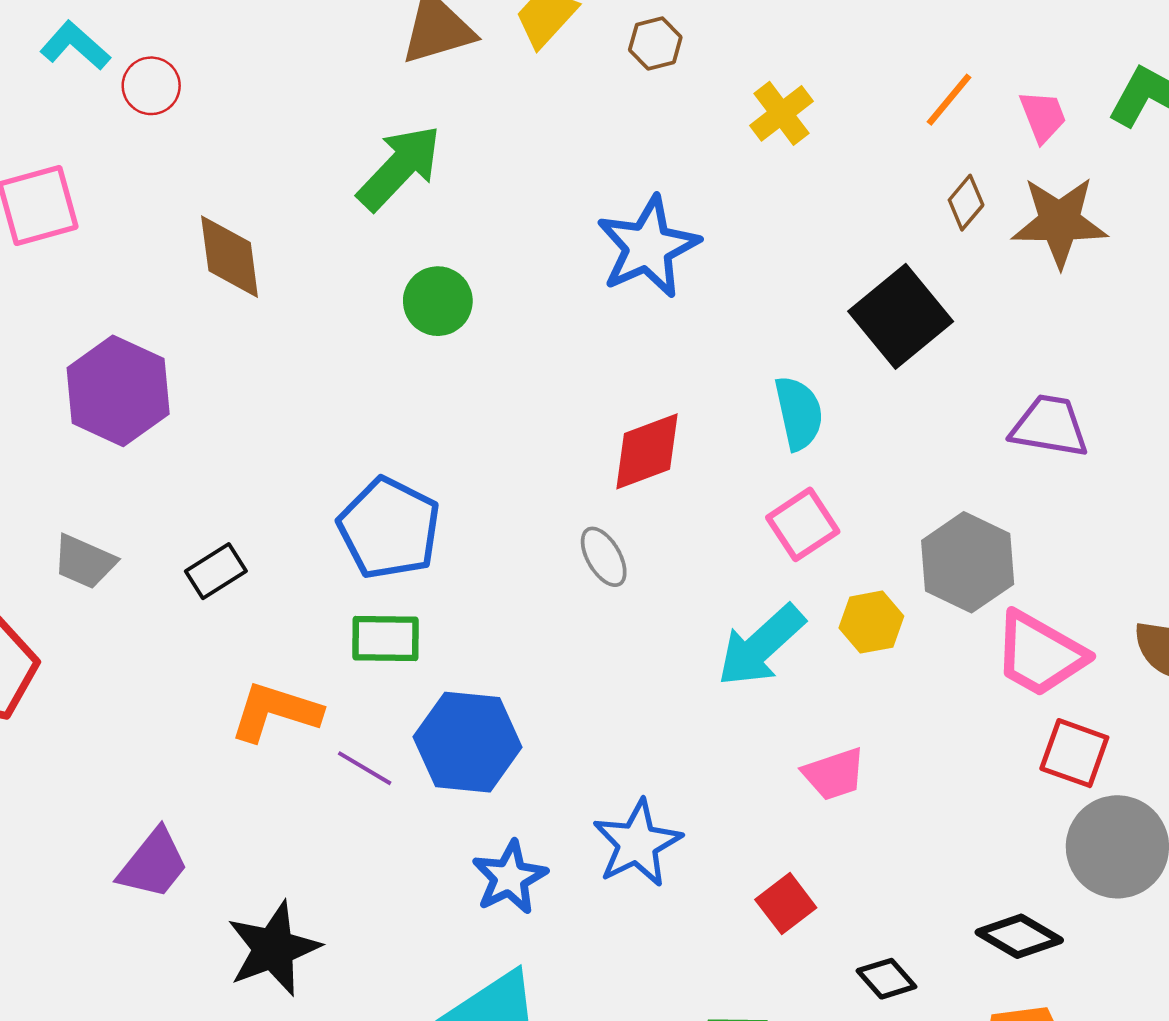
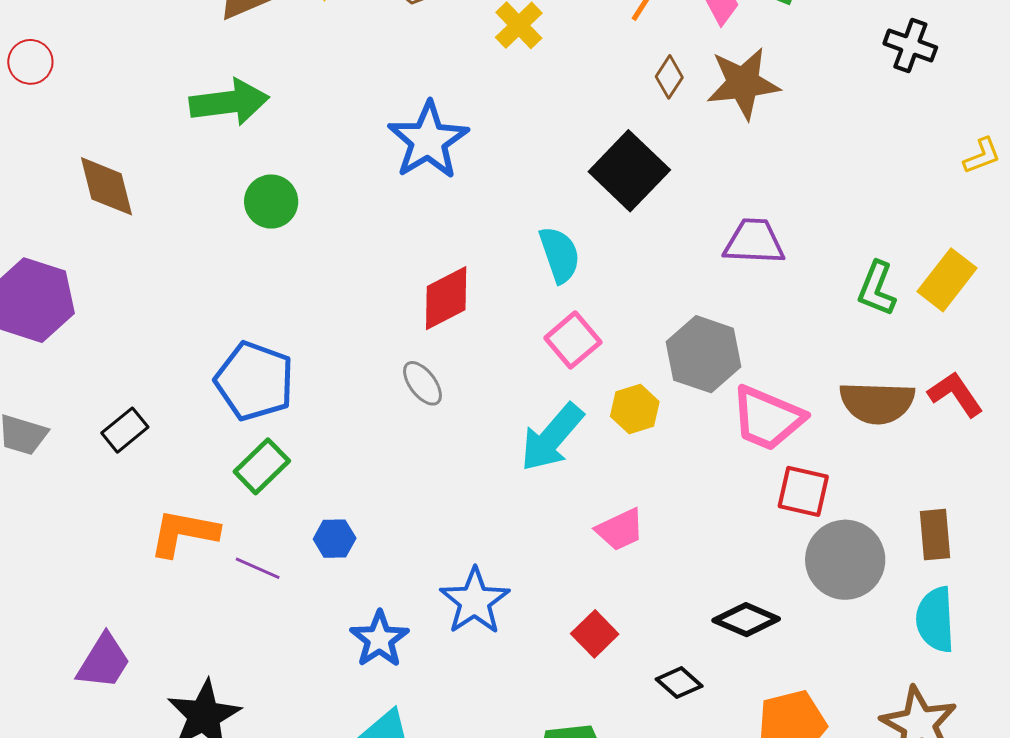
green arrow: (399, 168) -> (229, 102), turned 46
green rectangle: (385, 638) -> (262, 466), turned -38
blue hexagon: (468, 742) -> (335, 539), size x0.5
black diamond: (1019, 936) -> (746, 620), moved

